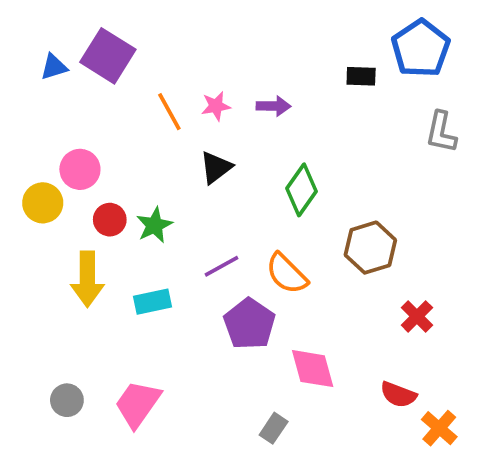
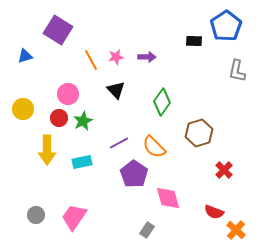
blue triangle: (54, 67) -> (25, 56), moved
black triangle: (216, 167) -> (116, 90), turned -36
pink circle: (80, 169) -> (68, 94), moved

